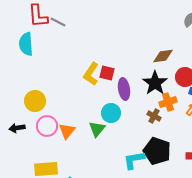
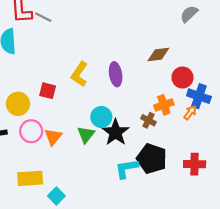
red square: (107, 73) -> (48, 91), moved
black star: (155, 83) -> (116, 132), moved
purple ellipse: (124, 89) -> (116, 74), moved

